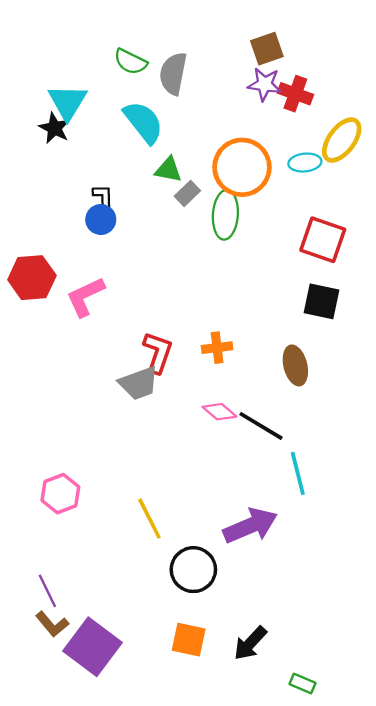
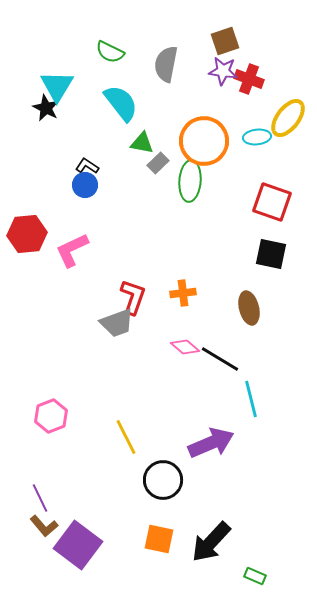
gray semicircle: (173, 74) -> (166, 64), moved
black L-shape: (103, 197) -> (87, 166), turned -55
black arrow: (250, 643) -> (211, 542), size x1.4

